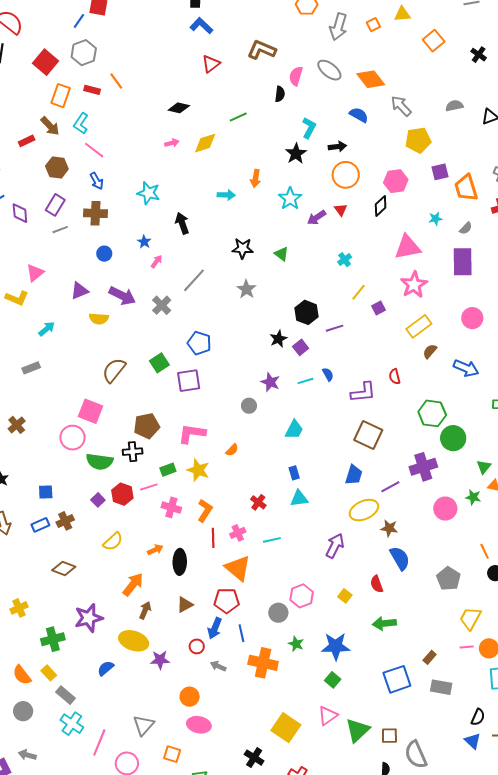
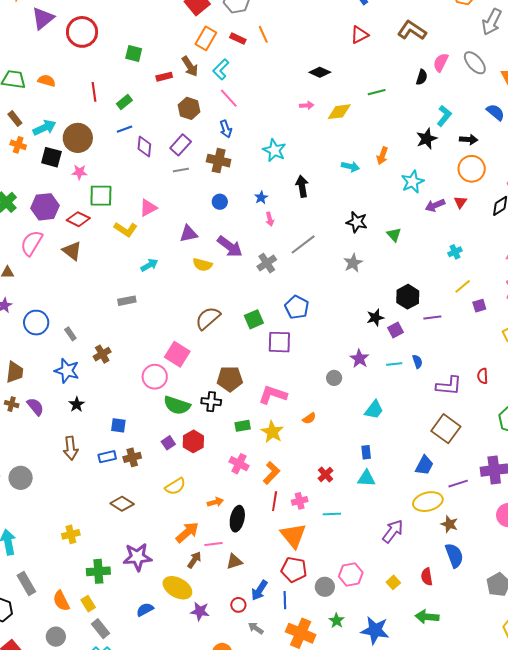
pink arrow: (157, 262) -> (270, 219), turned 120
pink line: (149, 487) -> (213, 544), moved
red pentagon: (227, 601) -> (294, 570), moved

